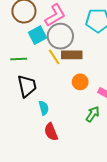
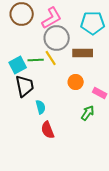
cyan square: (37, 35) -> (18, 65), moved
brown rectangle: (72, 55) -> (83, 53), moved
green line: (19, 59) -> (36, 60), moved

